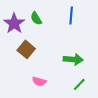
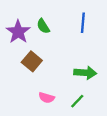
green line: (79, 84) -> (77, 101), moved

